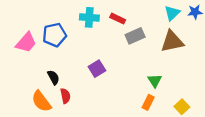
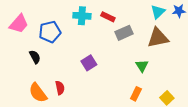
pink trapezoid: (26, 42) -> (19, 24), moved
black semicircle: (53, 77) -> (35, 57), moved
green triangle: (155, 81) -> (142, 66), moved

